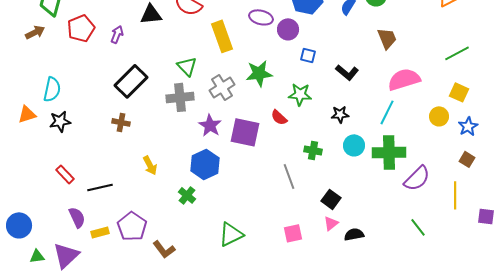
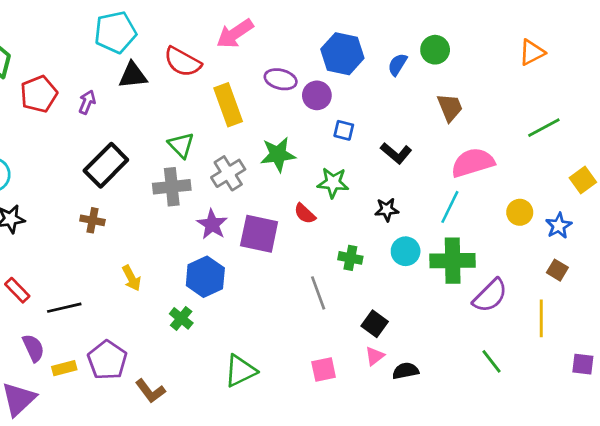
yellow square: (459, 92) -> (583, 180), moved, turned 30
purple square: (486, 216) -> (583, 364), moved

